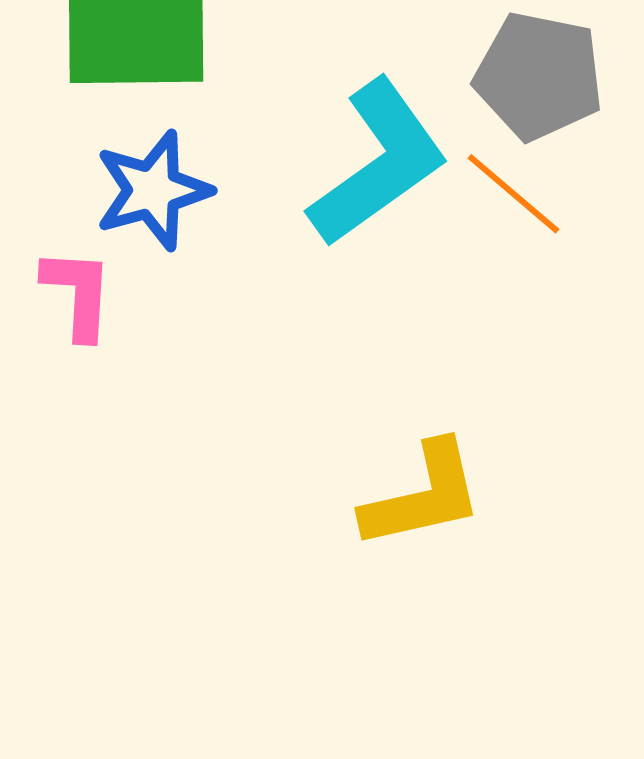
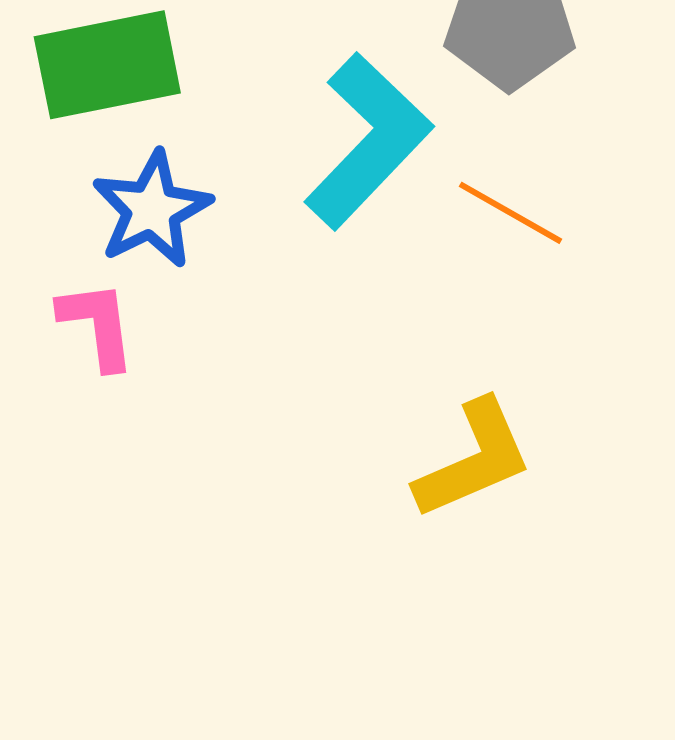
orange line: (513, 194) -> (511, 213), moved

